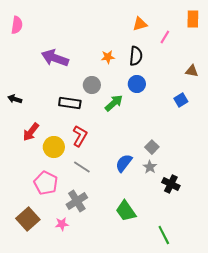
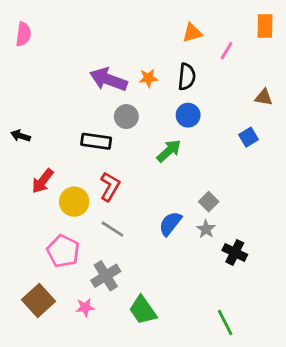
purple arrow: (55, 58) -> (108, 79), moved
green arrow: (114, 103) -> (169, 151), moved
green trapezoid: (126, 211) -> (143, 310), moved

